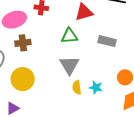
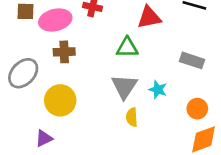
gray rectangle: (107, 41) -> (192, 60), moved
cyan star: (96, 87) -> (158, 90), moved

